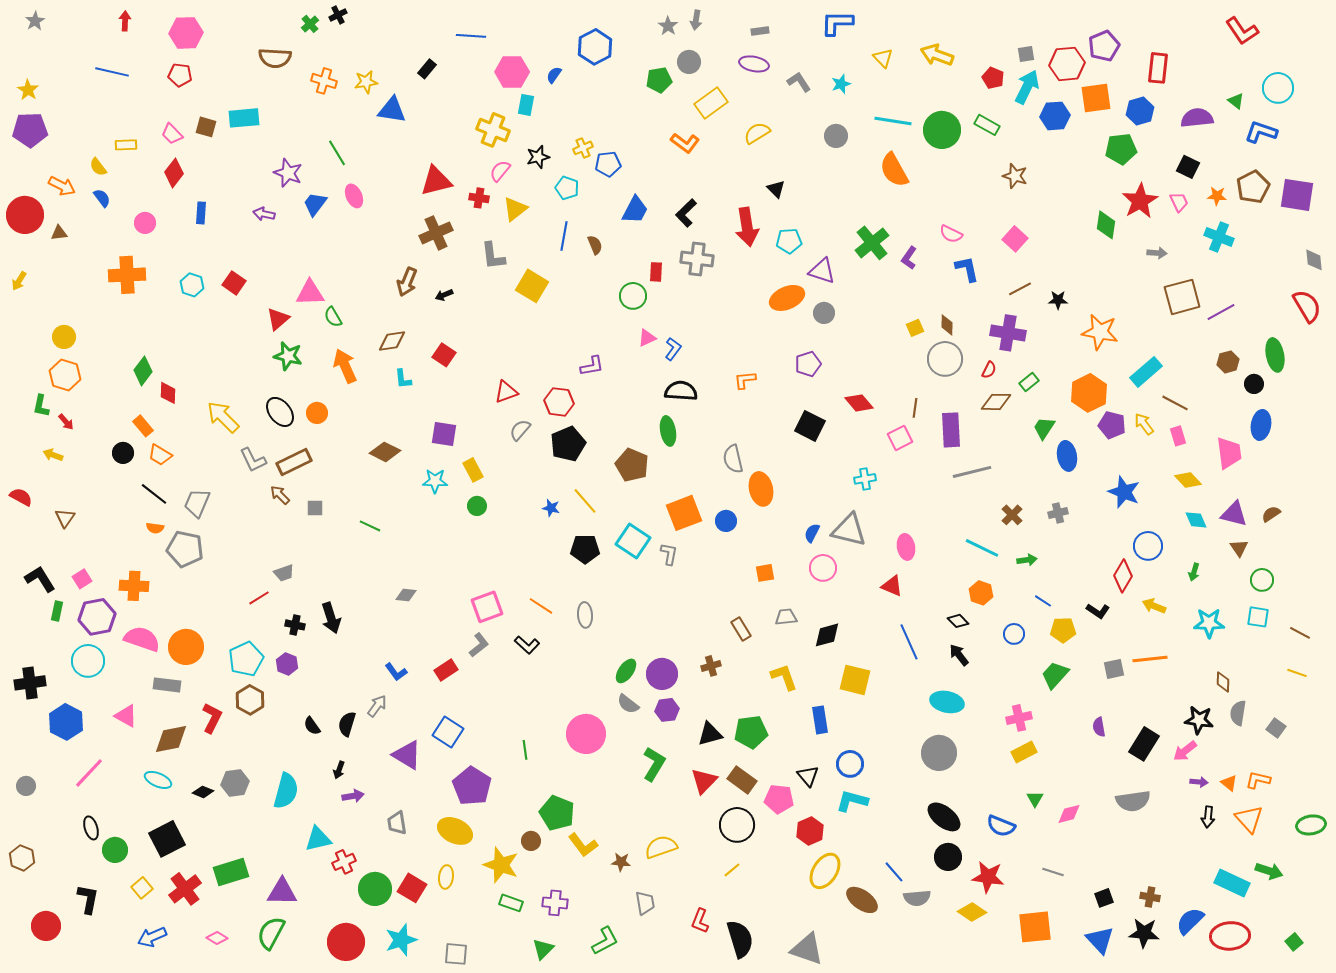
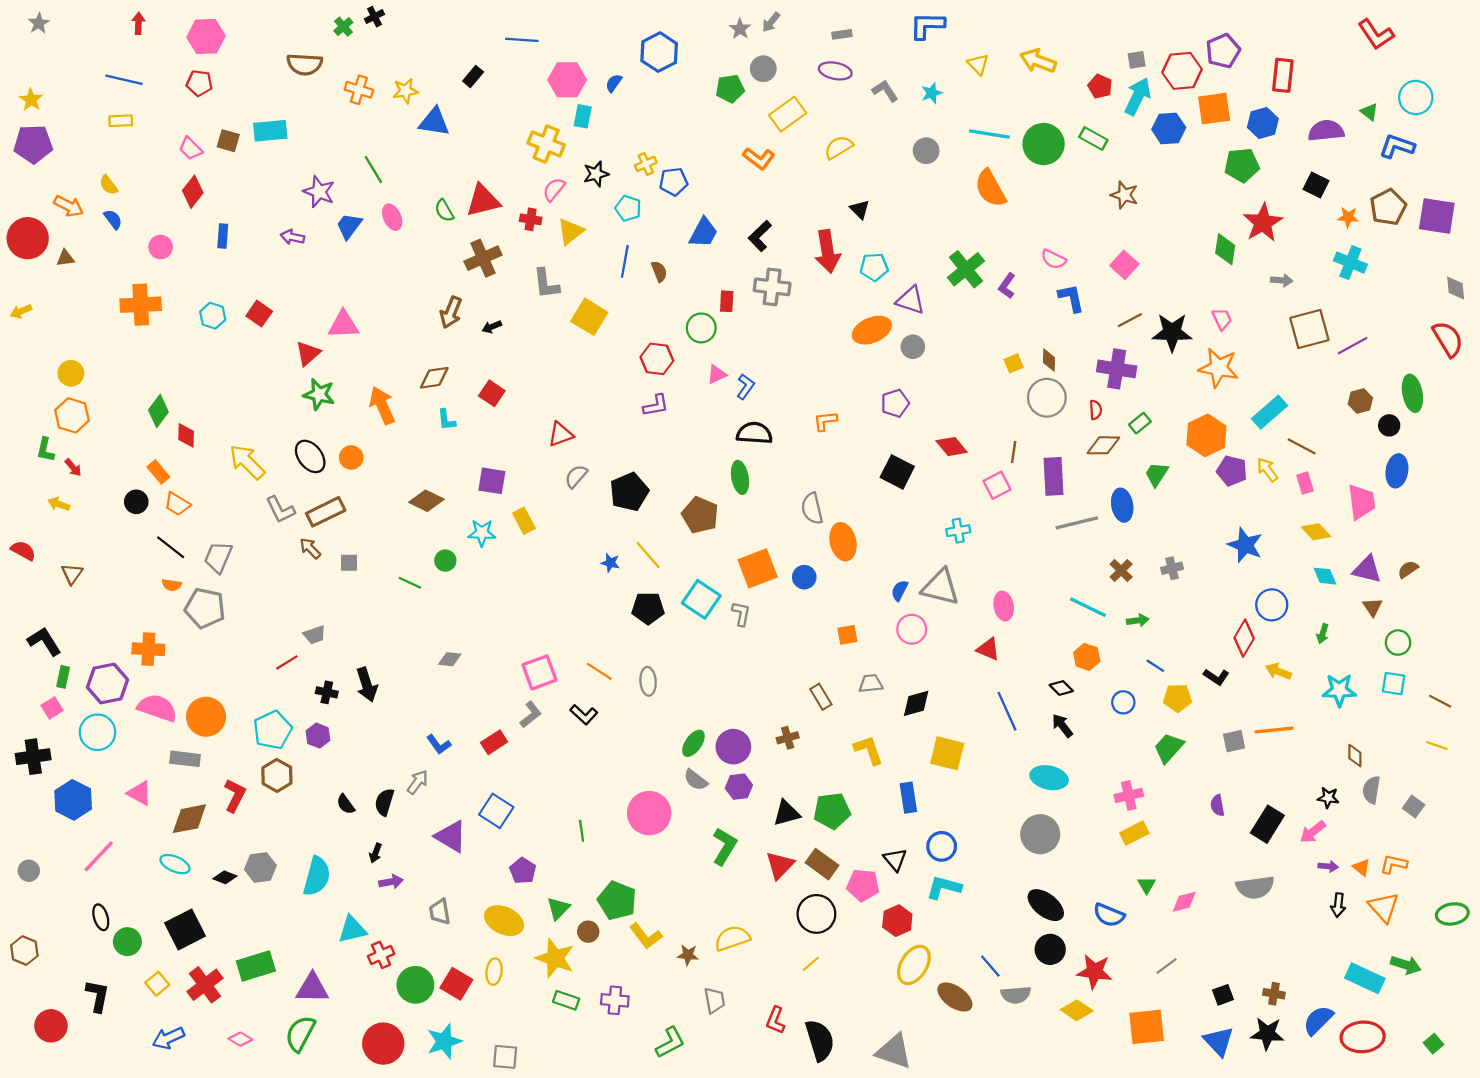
gray arrow: (696, 20) -> (771, 22), turned 30
yellow rectangle: (126, 145) -> (121, 121), moved
pink trapezoid: (1179, 202) -> (1222, 319), moved
yellow arrow: (19, 281) -> (21, 311), turned 36
black star: (1058, 300) -> (1172, 332), size x1.8
green semicircle: (333, 317) -> (444, 210), moved
red semicircle: (989, 370) -> (1096, 410), turned -30
red hexagon: (559, 402) -> (657, 359), moved
blue ellipse: (1067, 456) -> (1122, 505), moved
green circle: (477, 506) -> (445, 561), moved
pink square: (82, 579) -> (52, 708), moved
black star: (1199, 720) -> (1328, 798), size x0.7
purple pentagon: (472, 786) -> (523, 871), size x0.6
gray line: (1053, 872) -> (1167, 966), turned -55
green triangle: (543, 949) -> (558, 908), moved

